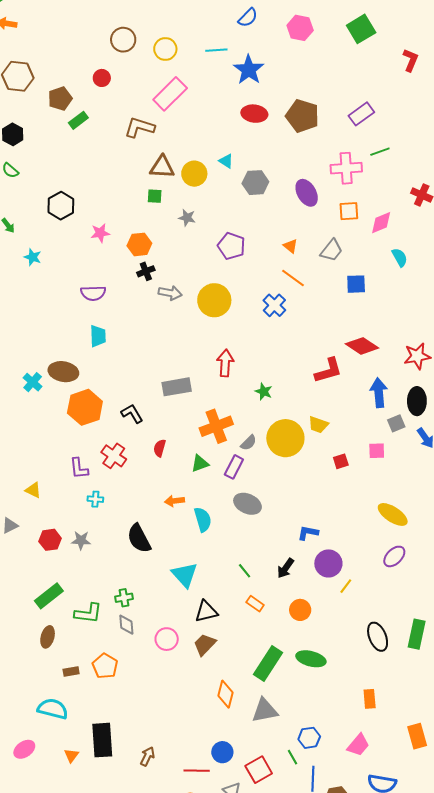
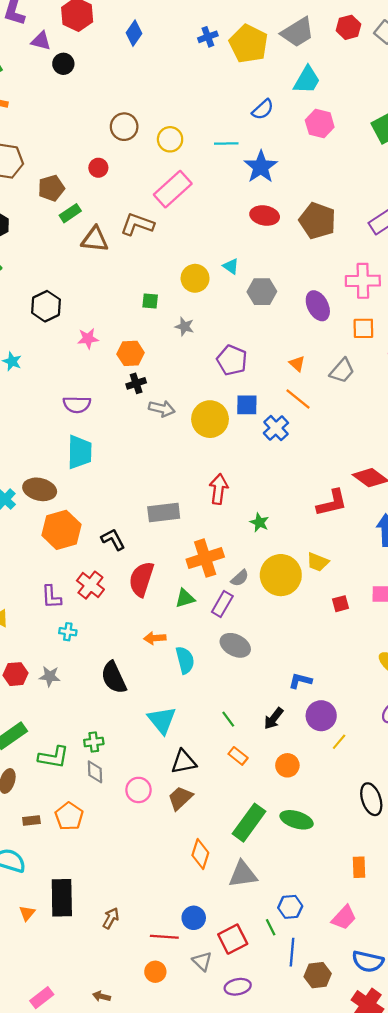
brown triangle: (162, 167) -> (95, 239), moved
blue square: (356, 284) -> (247, 405), moved
cyan trapezoid: (98, 336) -> (80, 452), size x1.4
red semicircle: (160, 448) -> (141, 579), size x1.8

